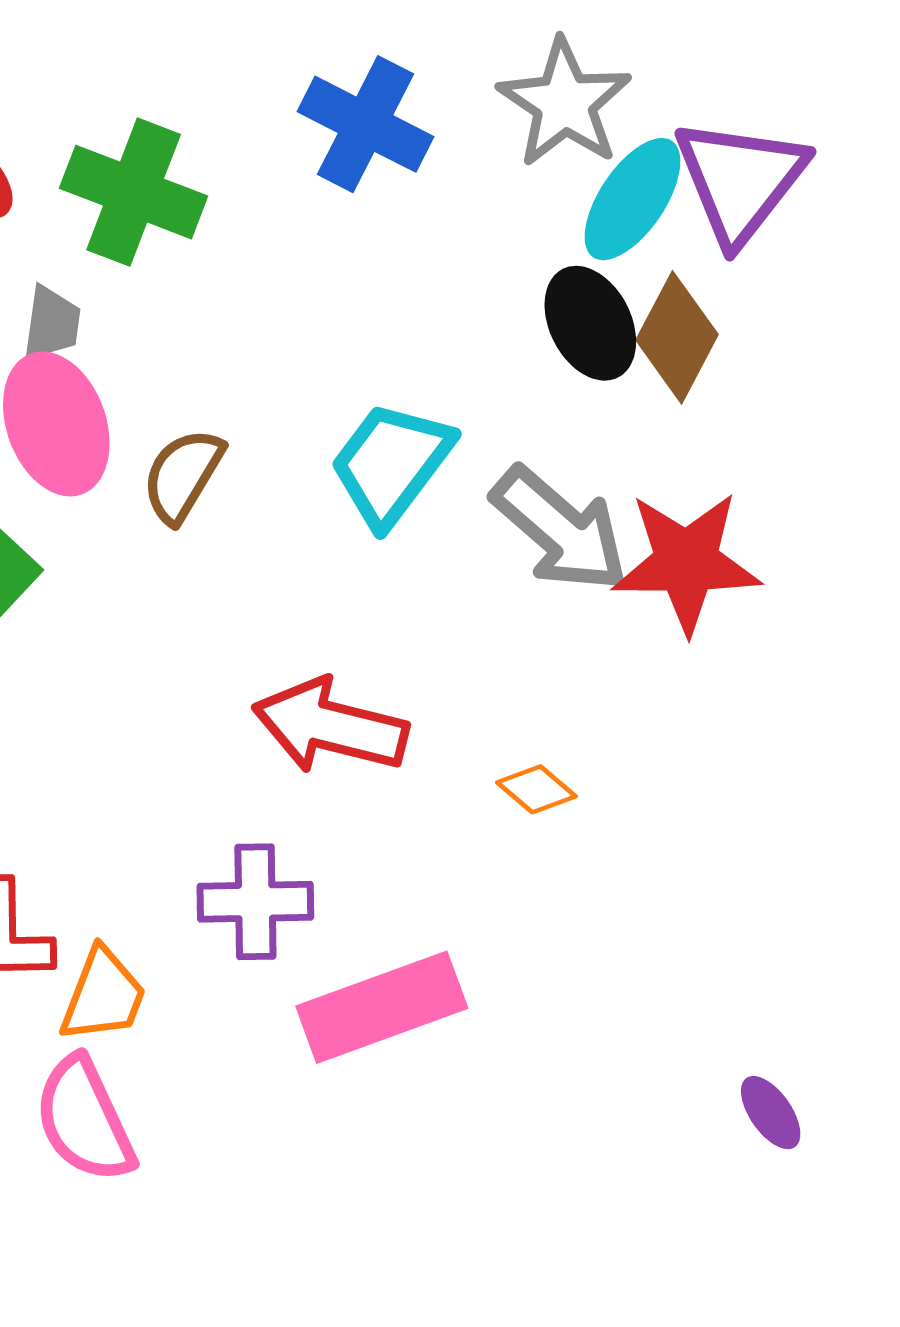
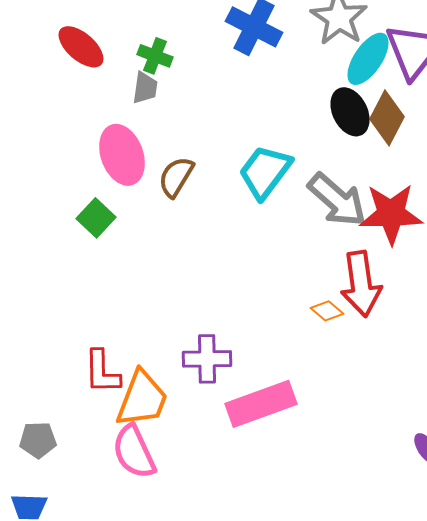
green cross: (134, 192) -> (155, 56), size x0.6
gray trapezoid: (52, 323) -> (145, 88), moved
red arrow: (330, 726) -> (361, 284), moved, turned -112
orange trapezoid: (103, 995) -> (142, 399), size x1.4

